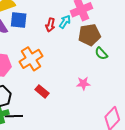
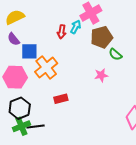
blue square: (19, 20) -> (29, 51), moved
pink star: (83, 83) -> (101, 75), moved
red rectangle: (42, 91) -> (61, 99), turned -48

